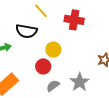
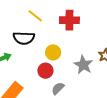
gray star: (80, 82) -> (83, 65), moved

